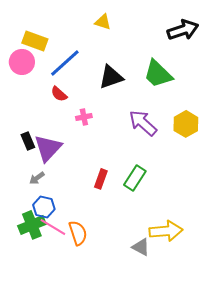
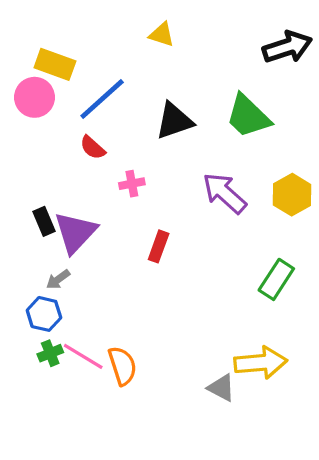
green rectangle: (135, 178) -> (276, 279), moved
red rectangle: (101, 179) -> (159, 246), moved
blue hexagon: (44, 207) -> (44, 314), moved
green cross: (32, 225) -> (50, 353), size x0.6

